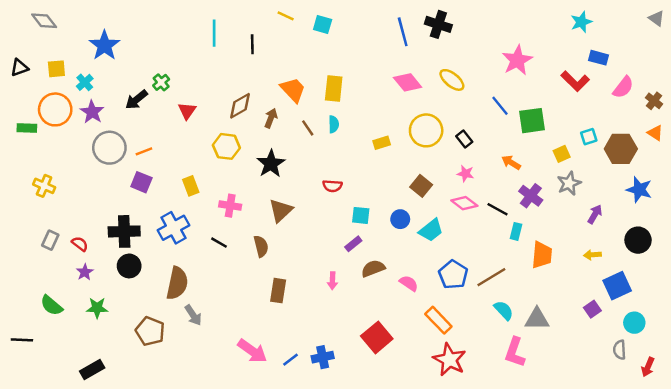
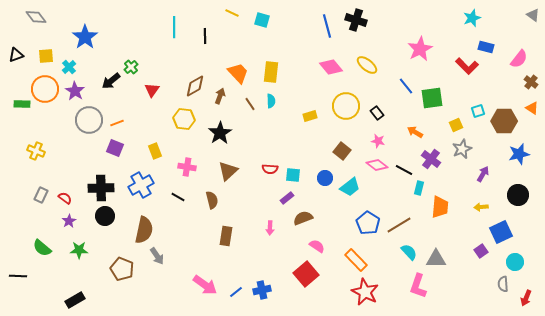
pink semicircle: (623, 87) -> (519, 59), moved
red semicircle: (332, 186) -> (270, 169), moved
blue star: (639, 190) -> (519, 154), turned -30
pink semicircle: (409, 283) -> (317, 246), moved

